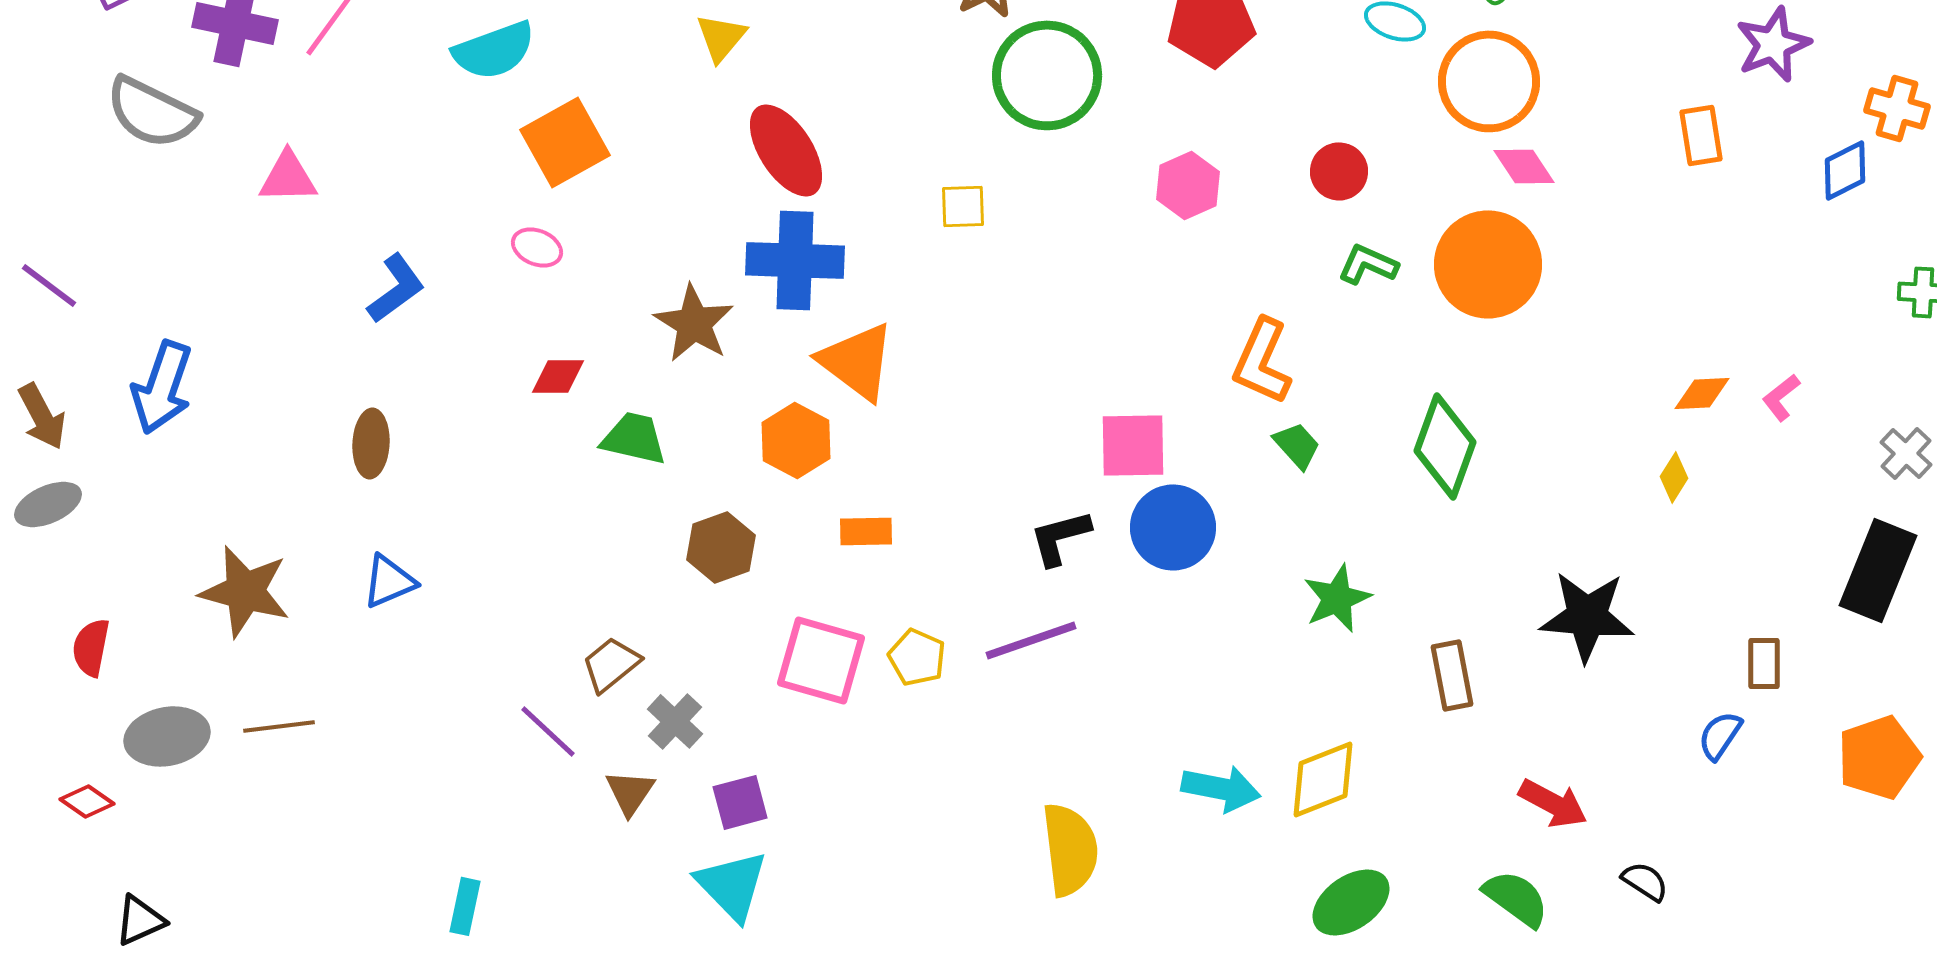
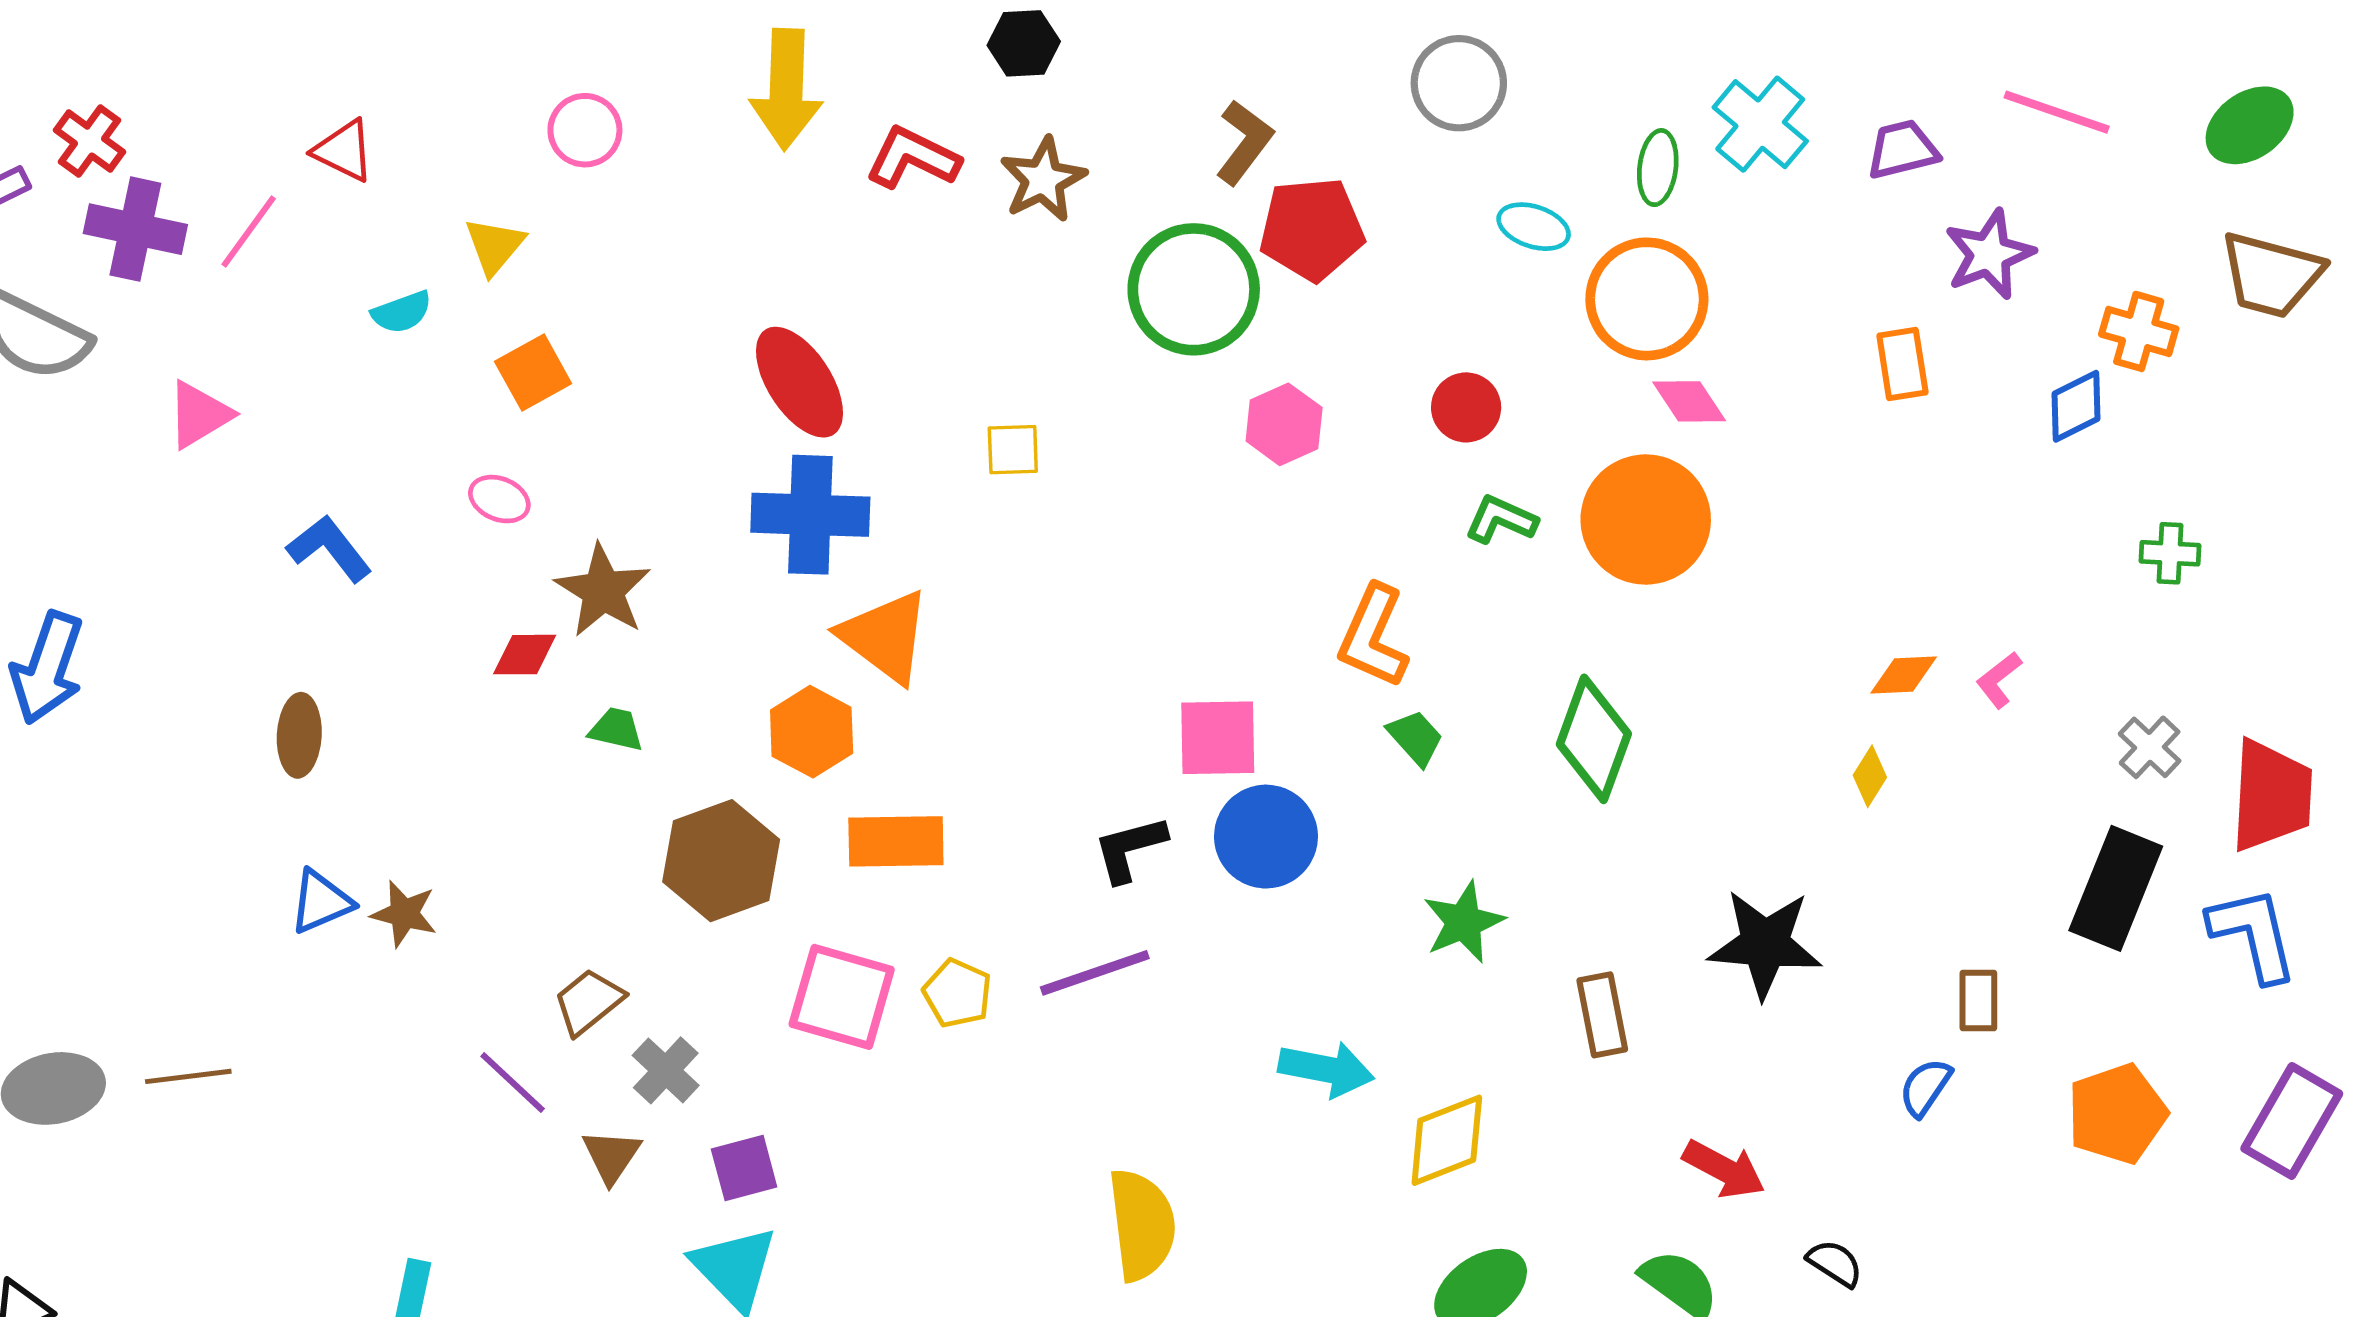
yellow triangle: (721, 37) -> (495, 246), moved
cyan semicircle: (494, 50) -> (402, 312), moved, size x0.6
green circle: (1047, 75) -> (1194, 289), moved
orange square: (565, 142) -> (533, 372), size x0.7
pink triangle: (288, 177) -> (199, 415), turned -30
blue L-shape: (396, 288) -> (329, 548), turned -92
brown star: (694, 323) -> (603, 591), moved
green trapezoid: (634, 438) -> (616, 729), size x0.7
orange rectangle: (866, 531) -> (896, 841), size x1.5
brown hexagon: (721, 547) -> (721, 861), size x1.4
brown star: (245, 591) -> (404, 914), moved, size x0.6
cyan arrow: (1221, 788) -> (1326, 1069), moved

